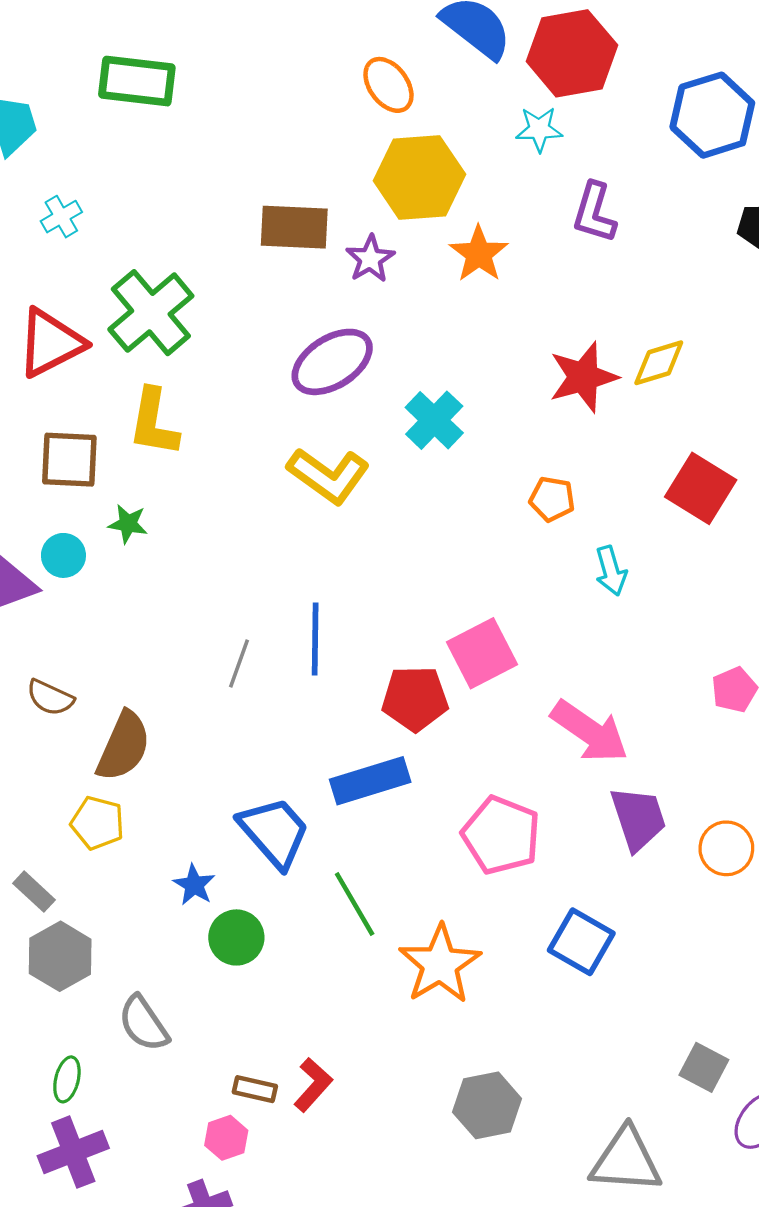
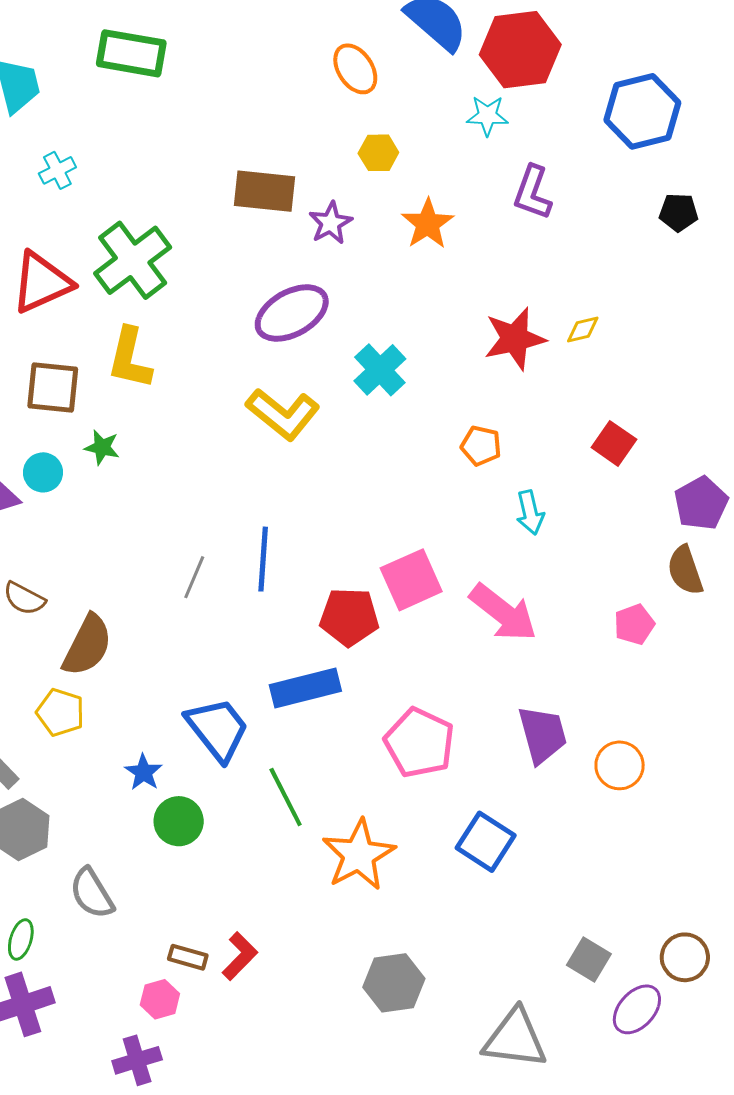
yellow hexagon: (419, 177) -> (378, 153), size x0.5
yellow diamond: (659, 363) -> (583, 329), size x0.7
red square: (701, 488) -> (614, 443), size x0.7
pink arrow: (590, 731) -> (503, 613), moved

